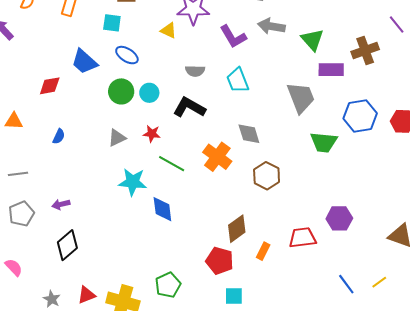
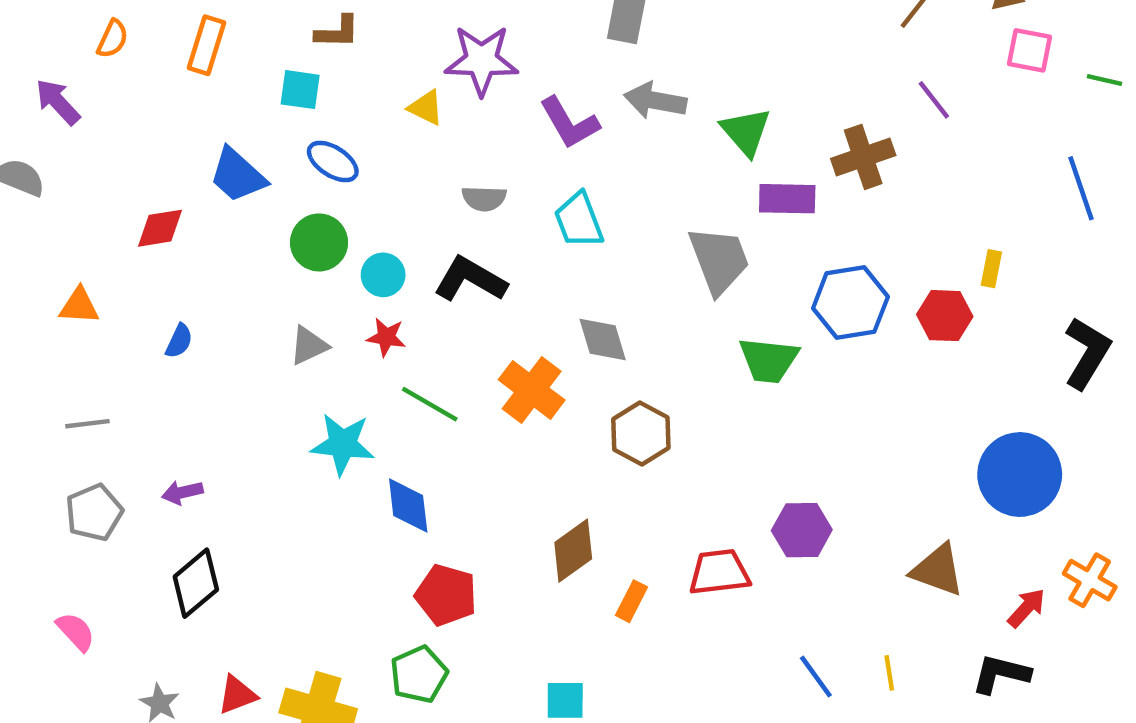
cyan circle: (149, 93) -> (383, 275), moved
red pentagon: (220, 261) -> (446, 595), moved
yellow line: (379, 282) -> (889, 673), turned -63

